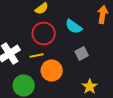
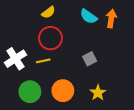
cyan semicircle: (74, 26) -> (89, 16), moved
orange circle: (52, 70) -> (63, 91), moved

